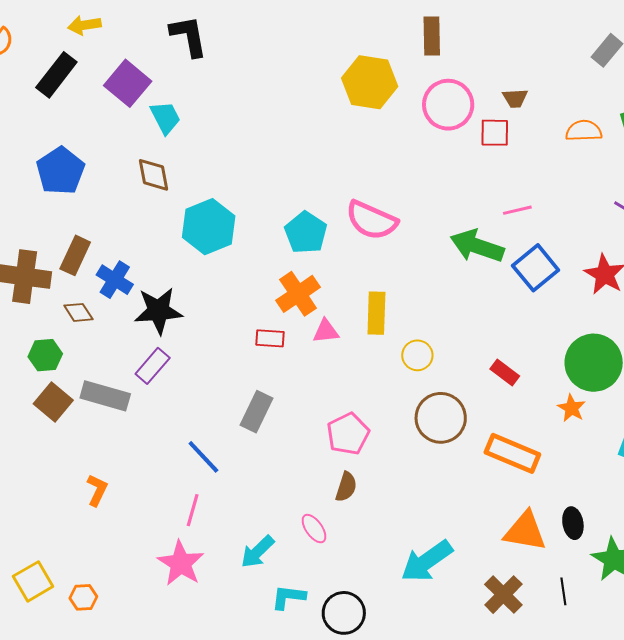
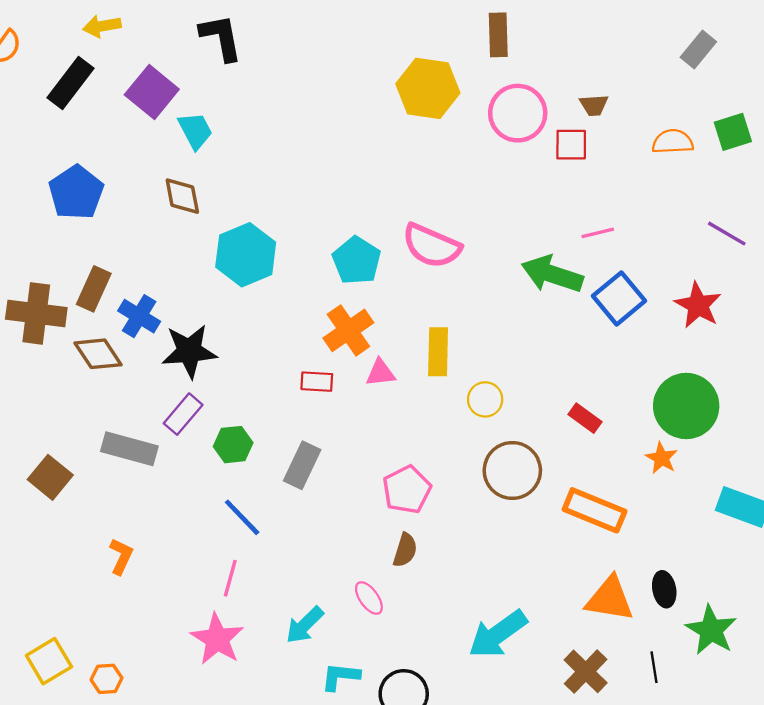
brown diamond: (78, 312) -> (98, 354), size x1.4
green hexagon: (45, 355) -> (233, 445), moved
brown square: (53, 402) -> (50, 477), moved

